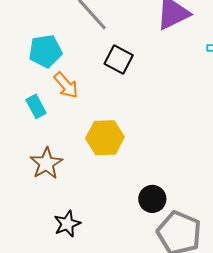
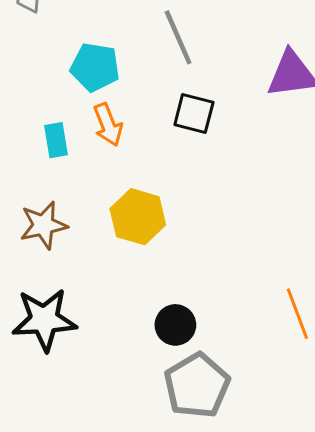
black square: (119, 60) -> (194, 113), turned -32
black star: (67, 224) -> (44, 320), size x1.6

